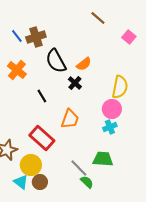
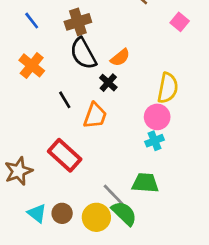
brown cross: (36, 37) -> (78, 22), moved
orange trapezoid: (70, 119) -> (95, 116), moved
yellow circle: (31, 165) -> (96, 217), moved
green semicircle: (87, 182) -> (124, 213), size x1.5

